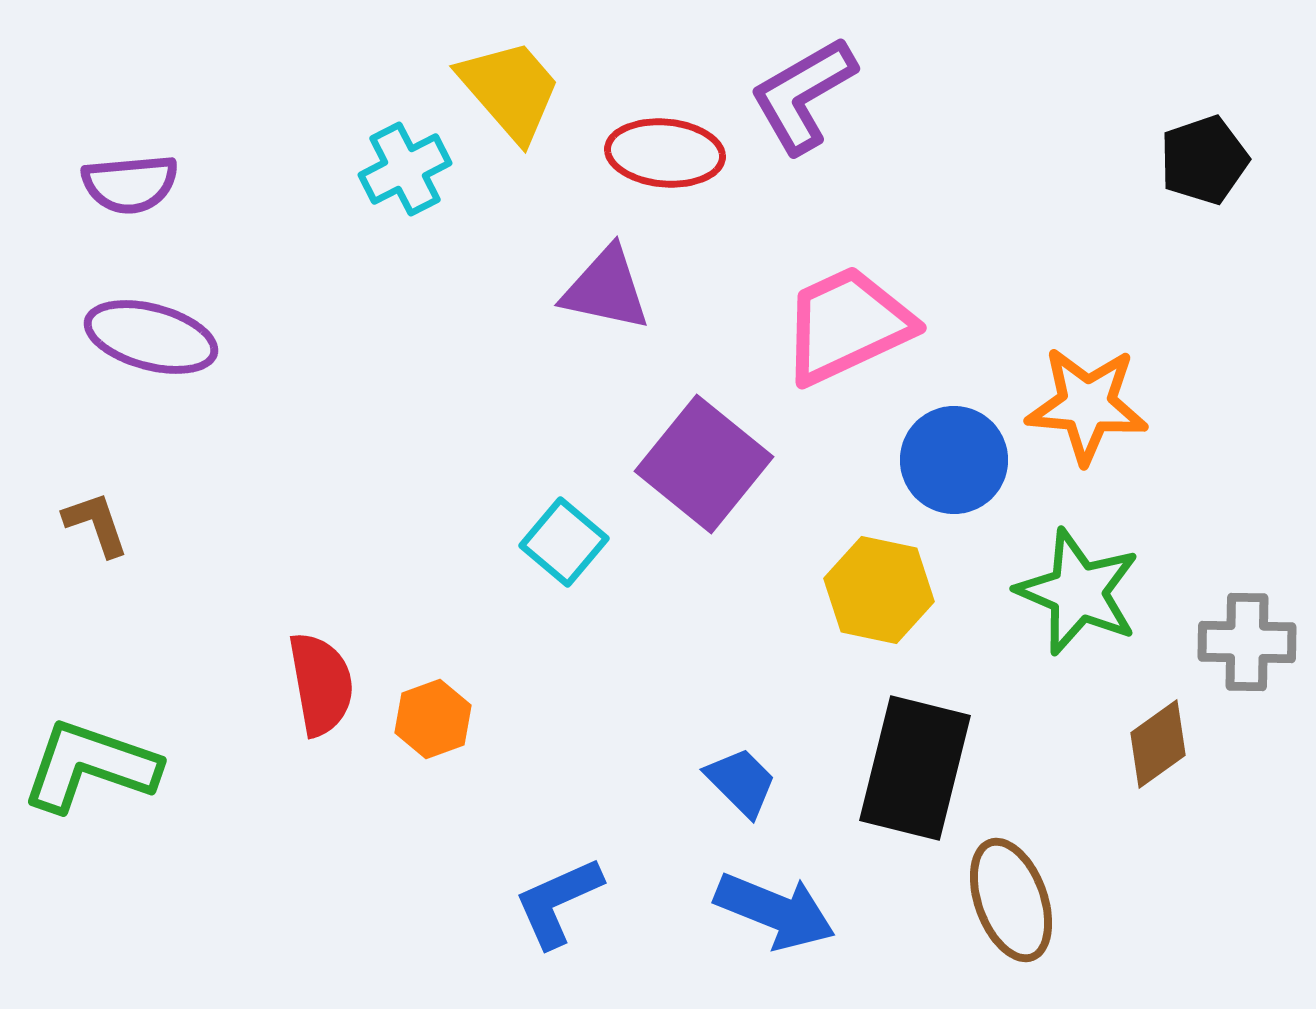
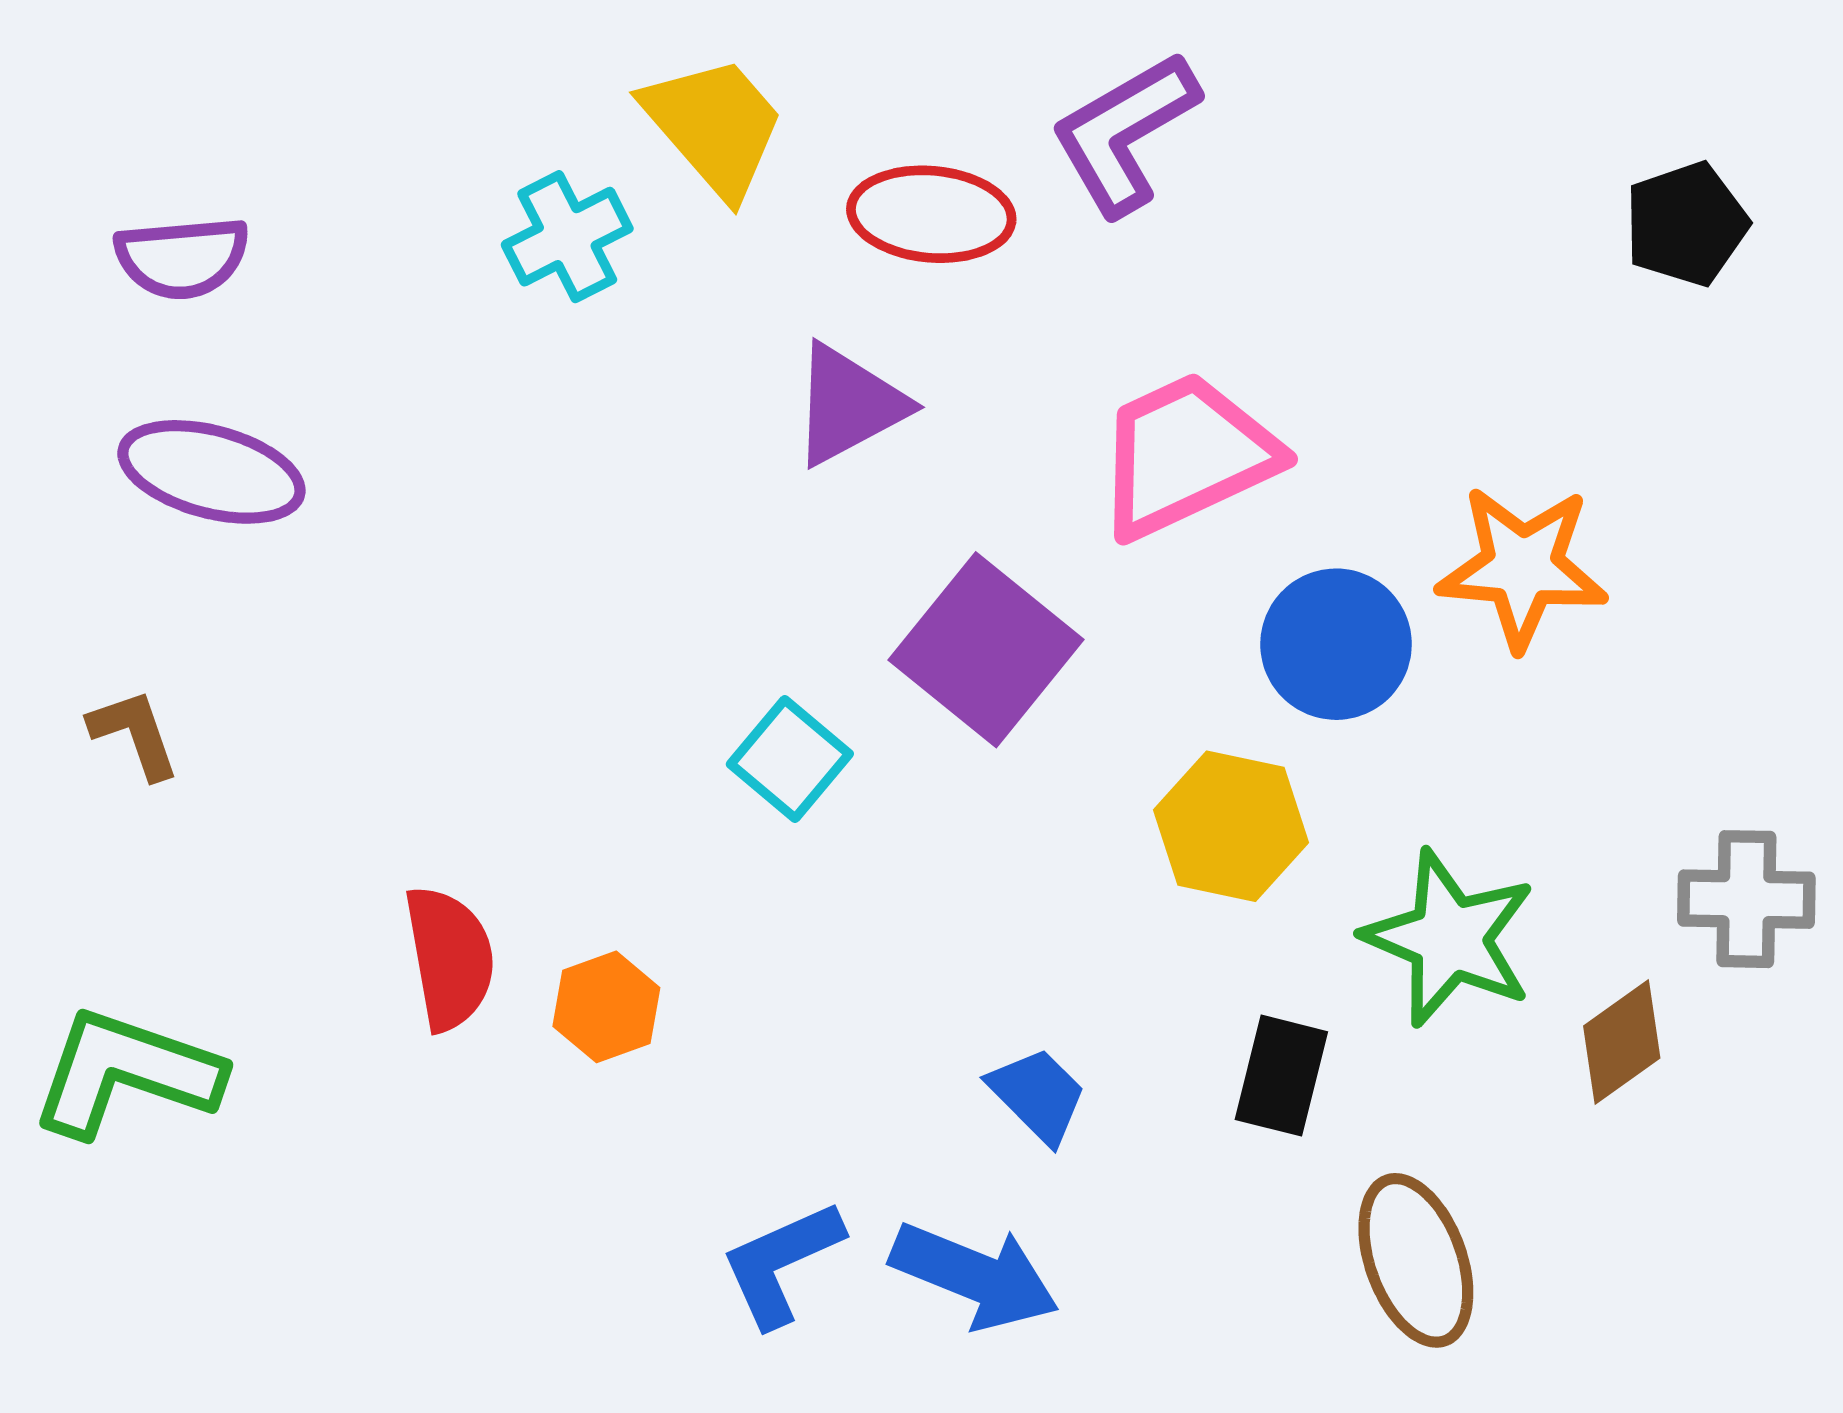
purple triangle: (606, 289) -> (849, 405), turned -40
green star: (1078, 592) -> (1449, 938), moved
black rectangle: (915, 768) -> (1281, 1076), size x0.6
blue arrow: (775, 911) -> (975, 1276), moved

